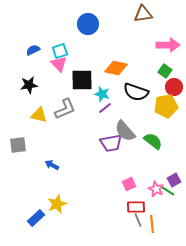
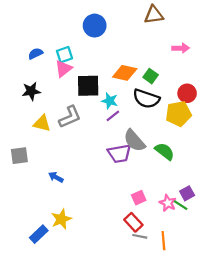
pink arrow: (168, 45) -> (181, 48), size x0.7
pink triangle: (59, 64) -> (63, 69), turned 36
green square: (165, 71) -> (151, 76), moved
red rectangle: (136, 207) -> (133, 222), moved, turned 48
gray line: (138, 220) -> (140, 236), moved, turned -56

